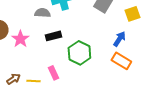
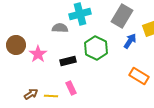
black rectangle: (53, 36) -> (68, 61), moved
blue arrow: (119, 39) -> (130, 41), moved
green hexagon: (79, 53) -> (96, 48), moved

